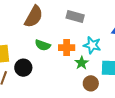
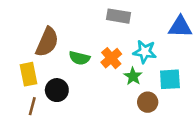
brown semicircle: (34, 17) -> (47, 42), moved
orange cross: (67, 48) -> (111, 58), turned -35

